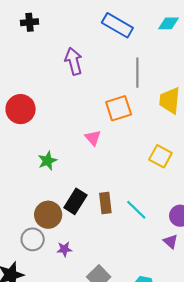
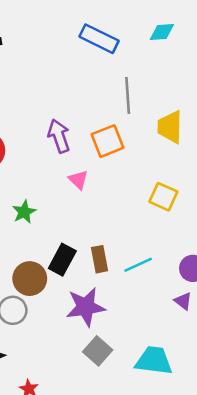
purple arrow: (74, 61) -> (59, 136), moved
cyan line: (136, 210) -> (138, 265), turned -65
purple star: (64, 249) -> (86, 307), moved, size x2.0

